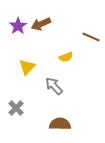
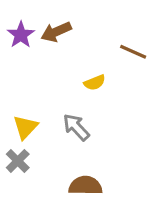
yellow triangle: (27, 67) -> (25, 127), moved

